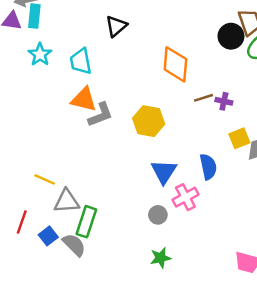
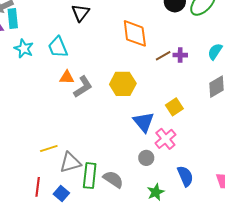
orange triangle: (84, 99) -> (67, 77), size x0.7
yellow square: (239, 138) -> (174, 107), moved
blue semicircle: (208, 167) -> (185, 176), moved
yellow line: (45, 179) -> (49, 149), turned -30
gray semicircle: (74, 245) -> (113, 179), moved

